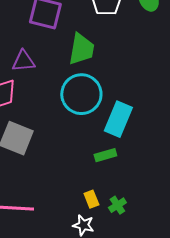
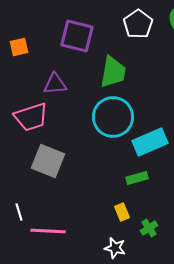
cyan rectangle: (118, 119) -> (150, 142), turned 44
yellow rectangle: (91, 199) -> (122, 212), moved

